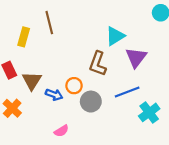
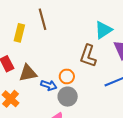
brown triangle: (32, 81) -> (28, 73), turned 48
gray circle: (91, 102) -> (68, 97), moved

